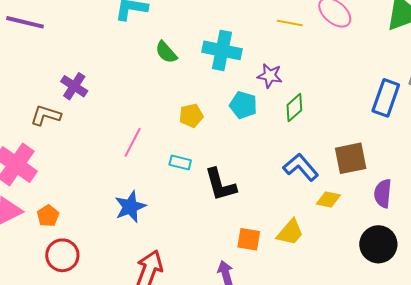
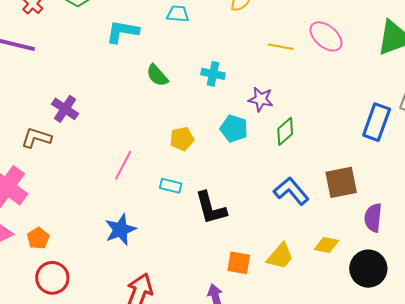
cyan cross: (222, 50) -> (213, 74), size x0.6
yellow diamond: (328, 200) -> (326, 245), moved

